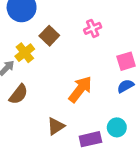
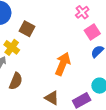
pink cross: (93, 28) -> (82, 12), moved
brown triangle: (56, 126) -> (52, 98), turned -42

